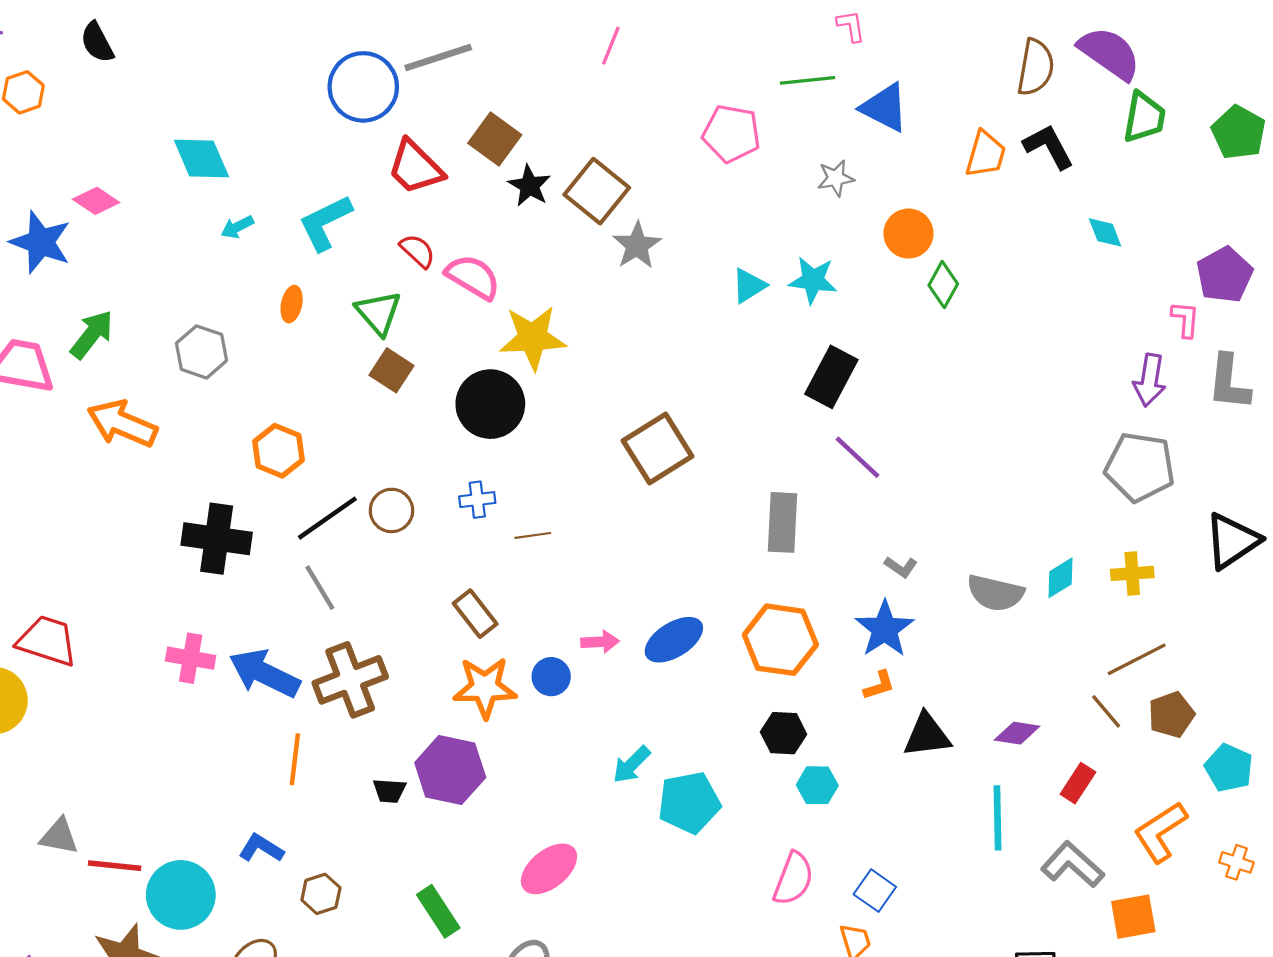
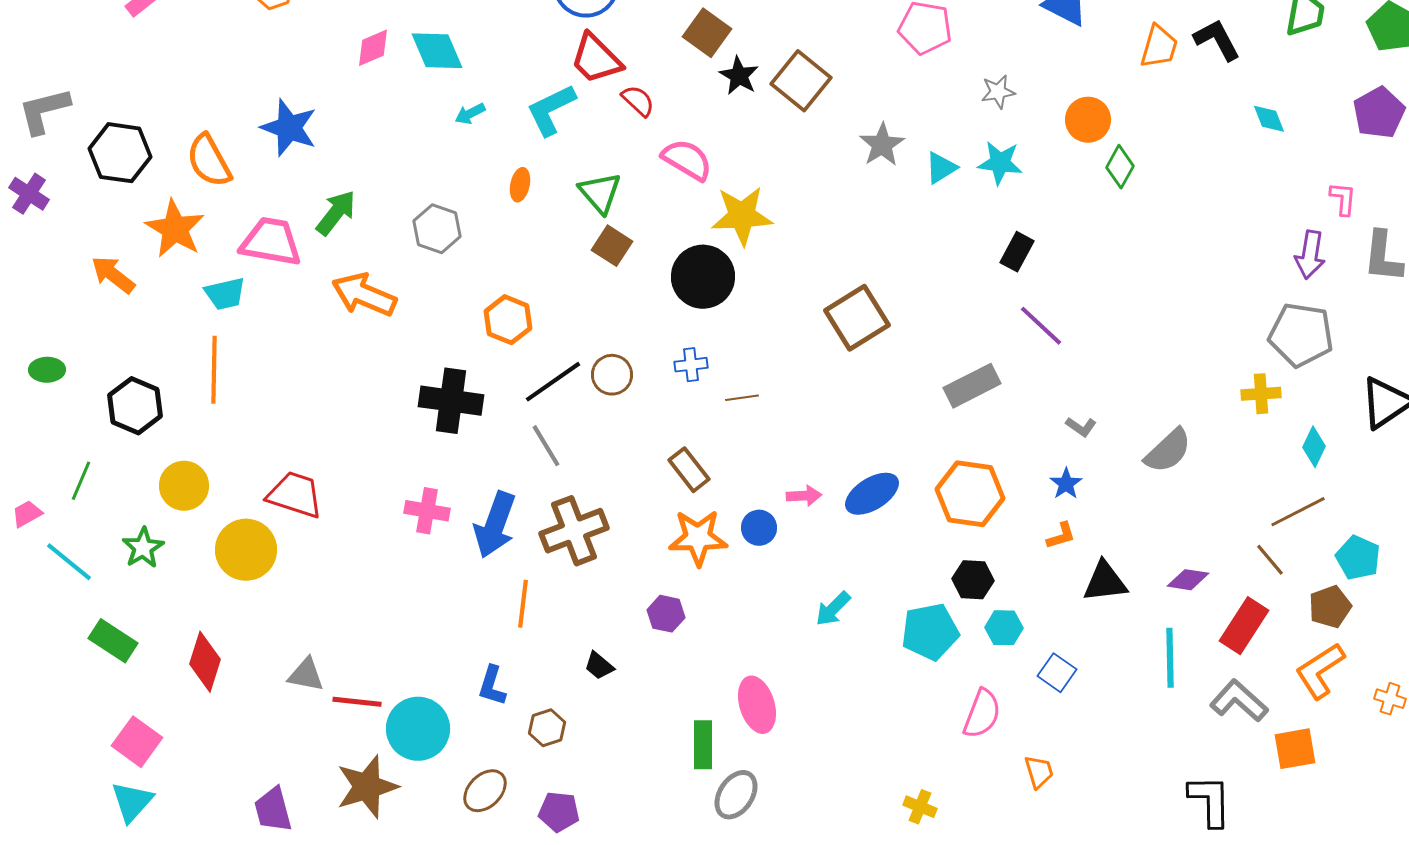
red trapezoid: (415, 167) -> (596, 59), moved
gray star: (836, 178) -> (998, 92), moved
pink diamond: (96, 201) -> (373, 48), moved, turned -57
gray star: (637, 245) -> (882, 145), moved
red semicircle: (418, 251) -> (638, 101), moved
purple pentagon: (1225, 275) -> (1379, 113), moved
black rectangle: (831, 377) -> (1017, 252), size x0.7
gray rectangle: (782, 522) -> (972, 386), turned 60
yellow cross: (1132, 573) -> (1261, 394), moved
cyan diamond: (1061, 578) -> (1314, 447), moved, turned -33
gray semicircle: (995, 593) -> (1168, 451), turned -56
blue star: (885, 629) -> (1066, 484), size x0.6
blue arrow: (264, 673) -> (495, 525), turned -96
brown pentagon: (1171, 715) -> (1330, 607), moved
cyan pentagon: (1229, 768) -> (1358, 558), moved
purple hexagon: (450, 770) -> (666, 614), size x0.6
red rectangle: (1078, 783) -> (1244, 626), size x1.5
black trapezoid: (389, 791) -> (599, 666), moved, turned 36
cyan pentagon: (689, 803) -> (930, 632), moved
blue L-shape: (261, 848) -> (492, 686), turned -105
pink ellipse: (549, 869) -> (757, 705), turned -68
blue square: (875, 891) -> (1057, 673), moved
green rectangle: (438, 911) -> (703, 745), moved, turned 33

